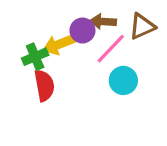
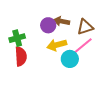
yellow arrow: (59, 44) -> (57, 45), moved
pink line: (111, 49) -> (83, 46), moved

